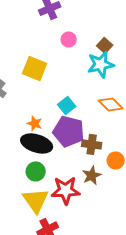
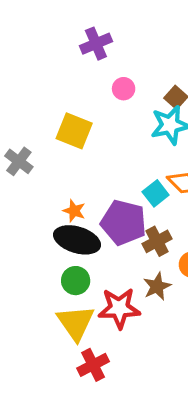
cyan square: (67, 105) -> (156, 193), moved
brown cross: (92, 144) -> (157, 241), turned -36

